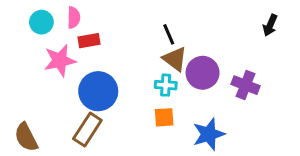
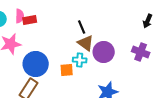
red rectangle: (89, 41) -> (30, 20), moved
purple cross: (246, 85) -> (141, 52), moved
orange square: (164, 117) -> (67, 70), moved

